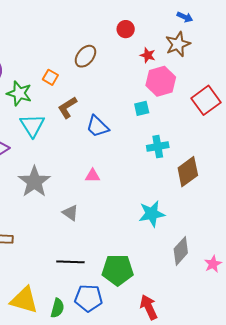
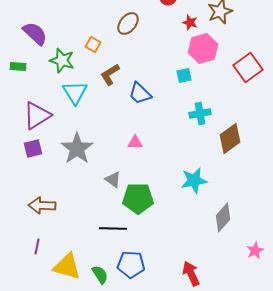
pink star: (213, 264) -> (255, 250), moved
green pentagon: (118, 270) -> (138, 198), moved
green semicircle: (57, 308) -> (100, 274), turned -48

